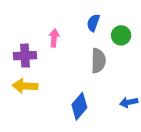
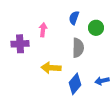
yellow arrow: (25, 86) -> (51, 68), moved
blue diamond: (79, 106) -> (75, 84), moved

